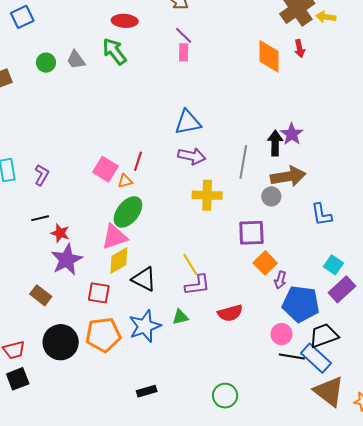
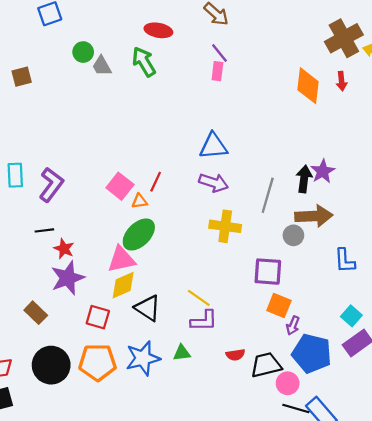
green circle: (46, 63) -> (83, 52), moved
purple L-shape: (42, 175) -> (51, 185), size x1.5
orange square: (265, 263) -> (279, 305), turned -30
yellow line: (190, 264) -> (199, 298), turned -30
red semicircle: (230, 313) -> (235, 355), size x0.7
black trapezoid: (324, 336) -> (266, 365), moved

